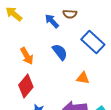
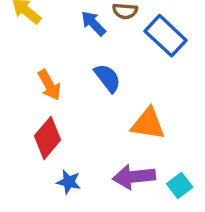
blue rectangle: (93, 42) -> (166, 36), moved
orange triangle: (83, 78) -> (148, 124), size x1.5

